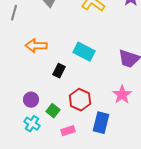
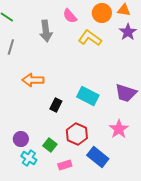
cyan rectangle: (84, 52) -> (88, 96), moved
purple circle: (31, 100) -> (21, 139), moved
blue rectangle: (101, 123) -> (98, 157), turned -65

